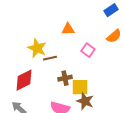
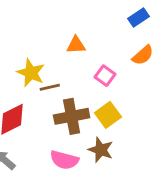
brown cross: (65, 78) -> (72, 116), size x1.6
yellow square: (80, 87) -> (108, 115), moved, turned -36

